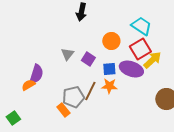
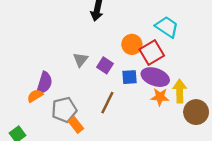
red square: (140, 49) -> (152, 53), moved
yellow arrow: (152, 60) -> (180, 91), moved, turned -48
orange star: (109, 86) -> (160, 97), moved
gray pentagon: (73, 97) -> (64, 110), moved

